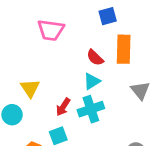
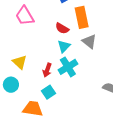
pink trapezoid: (51, 30) -> (25, 16), turned 65
gray triangle: (140, 90) -> (89, 41), moved

